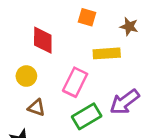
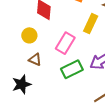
yellow rectangle: (107, 53) -> (91, 24), turned -66

